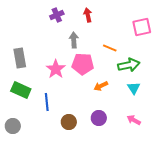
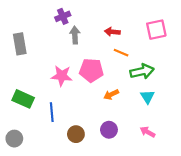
red arrow: (88, 15) -> (112, 32), moved, turned -72
gray arrow: (74, 40) -> (75, 35), moved
gray rectangle: (20, 58) -> (20, 44), moved
pink star: (56, 69) -> (62, 76), turned -30

